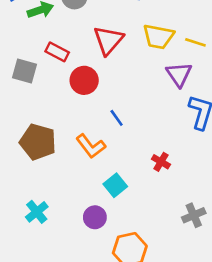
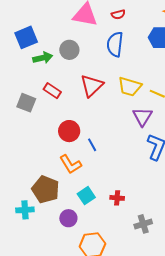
red circle: (84, 80) -> (69, 131), moved
brown pentagon: (38, 142) -> (46, 189), moved
red cross: (161, 162) -> (117, 198), moved, turned -32
cyan cross: (37, 212) -> (25, 210), turned 30

